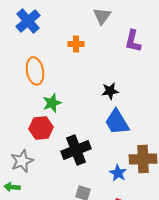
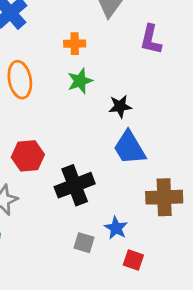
green star: (52, 103) -> (80, 81), moved
blue star: (118, 173) -> (116, 228), moved

